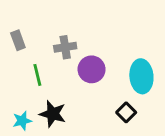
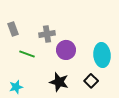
green line: (37, 75) -> (27, 54), turned -56
black star: (53, 114) -> (59, 82), moved

